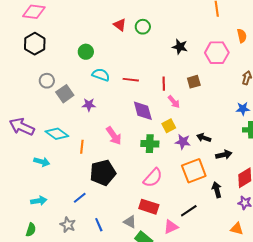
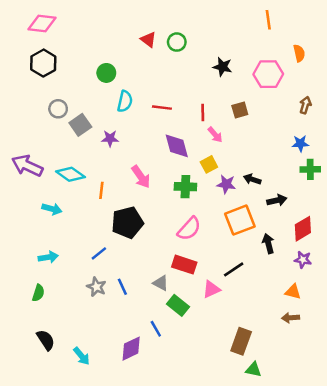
cyan semicircle: (101, 75) -> (125, 101), turned 84
gray star: (68, 225) -> (96, 287), moved

